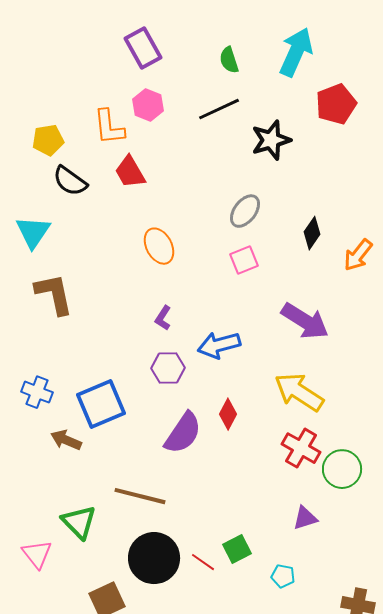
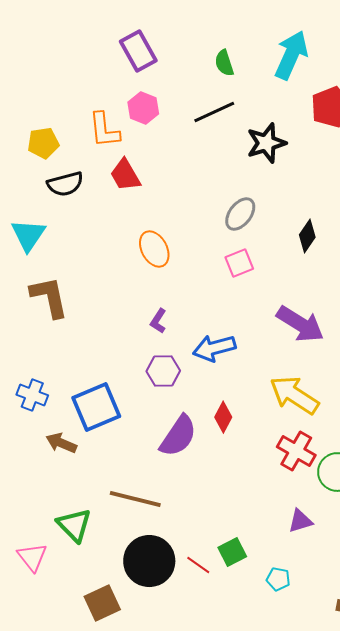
black semicircle: (70, 181) -> (65, 184), turned -51

